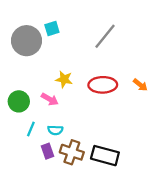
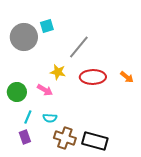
gray line: (105, 36) -> (79, 47), moved
purple rectangle: (48, 151) -> (25, 137), moved

